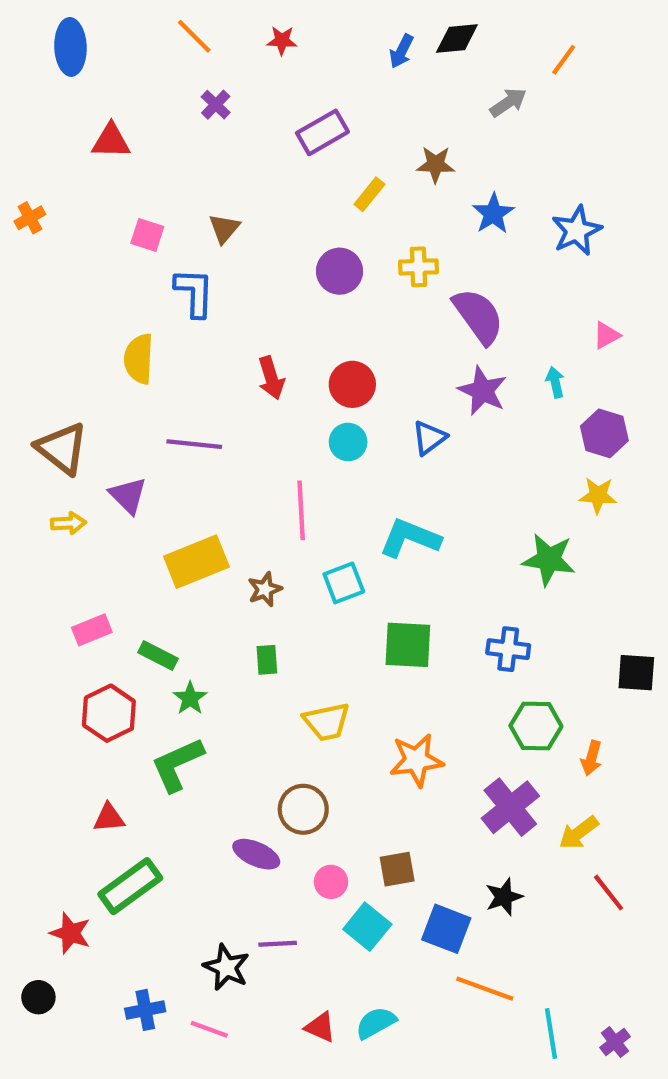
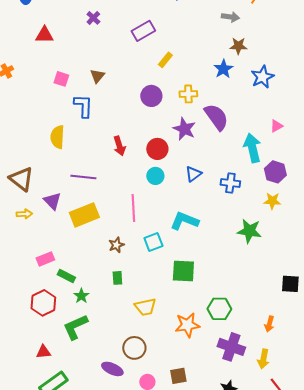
gray arrow: (508, 102) -> (230, 17), turned 42
brown star: (436, 164) -> (238, 46), moved
cyan arrow: (555, 382) -> (252, 148), size x2.0
purple star: (483, 391) -> (184, 129), moved
yellow rectangle: (196, 562) -> (84, 215), moved
pink rectangle: (92, 630) -> (45, 259), moved
blue cross: (508, 649) -> (230, 183), moved
green hexagon: (536, 726) -> (219, 309), moved
purple cross: (510, 807) -> (231, 347), turned -32
yellow arrow: (579, 833) -> (263, 359), turned -42

